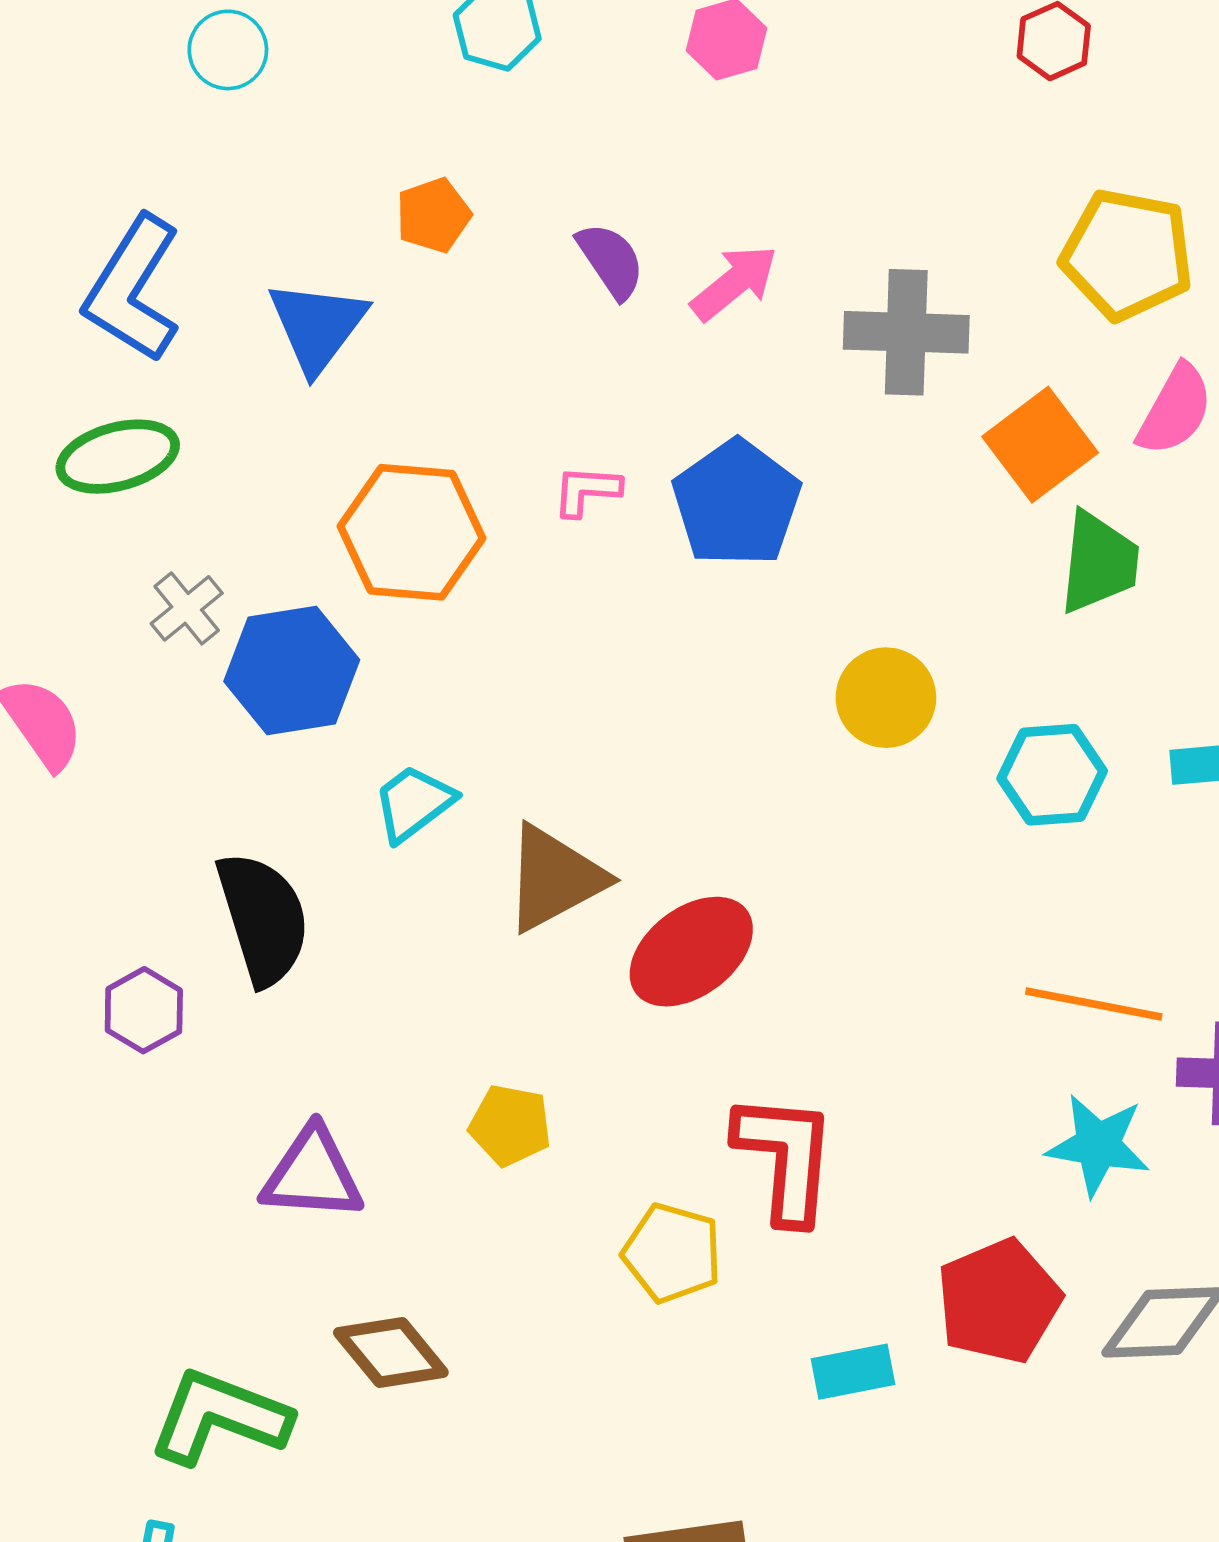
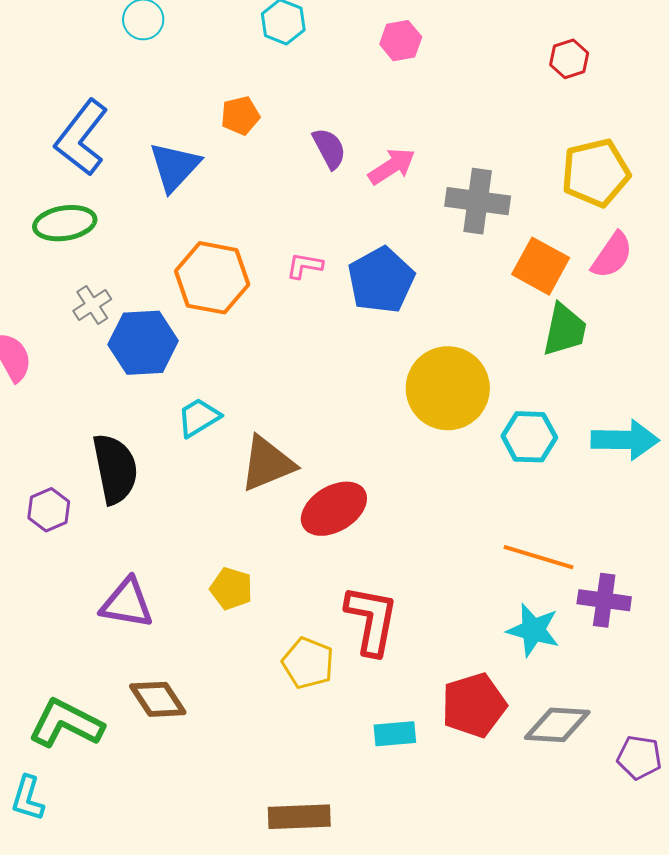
yellow pentagon: (1127, 255) -> (596, 173), turned -30
orange square: (1040, 445) -> (541, 266), turned -30
yellow circle: (886, 698) -> (448, 388), size x1.6

